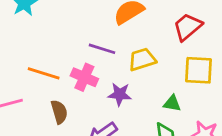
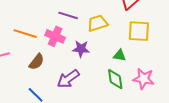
brown semicircle: (59, 112) -> (37, 62), turned 54

